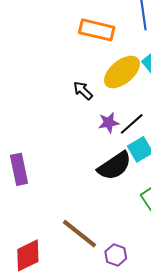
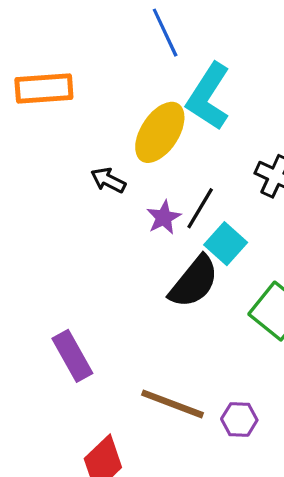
orange rectangle: (97, 30) -> (44, 88), moved
purple rectangle: (19, 169) -> (72, 356), moved

